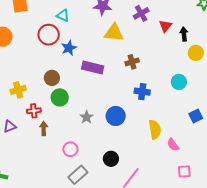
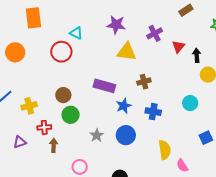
blue star: (69, 48) -> (124, 106), moved

